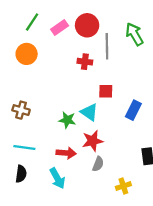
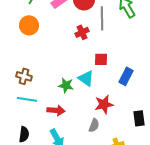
red cross: (85, 62) -> (82, 32), turned -32
red star: (93, 141) -> (104, 104), moved
cyan line: (24, 147) -> (27, 99), moved
red arrow: (66, 153) -> (56, 110), moved

